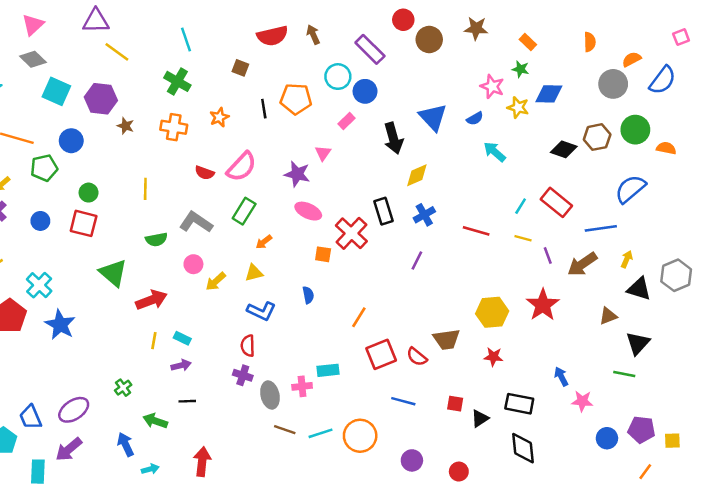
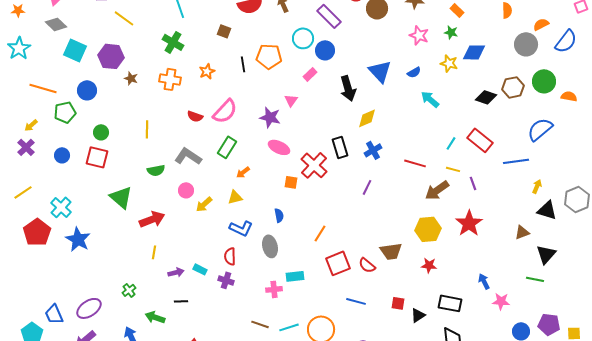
pink star: (492, 86) -> (419, 35), moved
brown arrow: (582, 264) -> (437, 190), moved
cyan rectangle: (182, 338) -> (200, 269), moved
gray ellipse: (270, 395) -> (270, 246), moved

